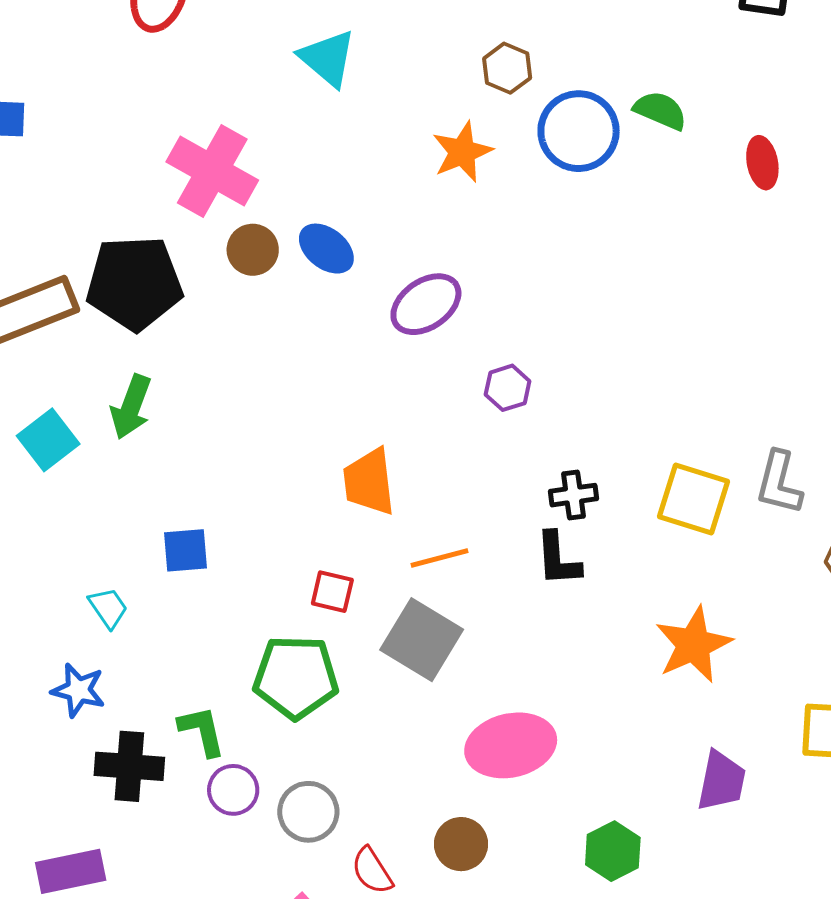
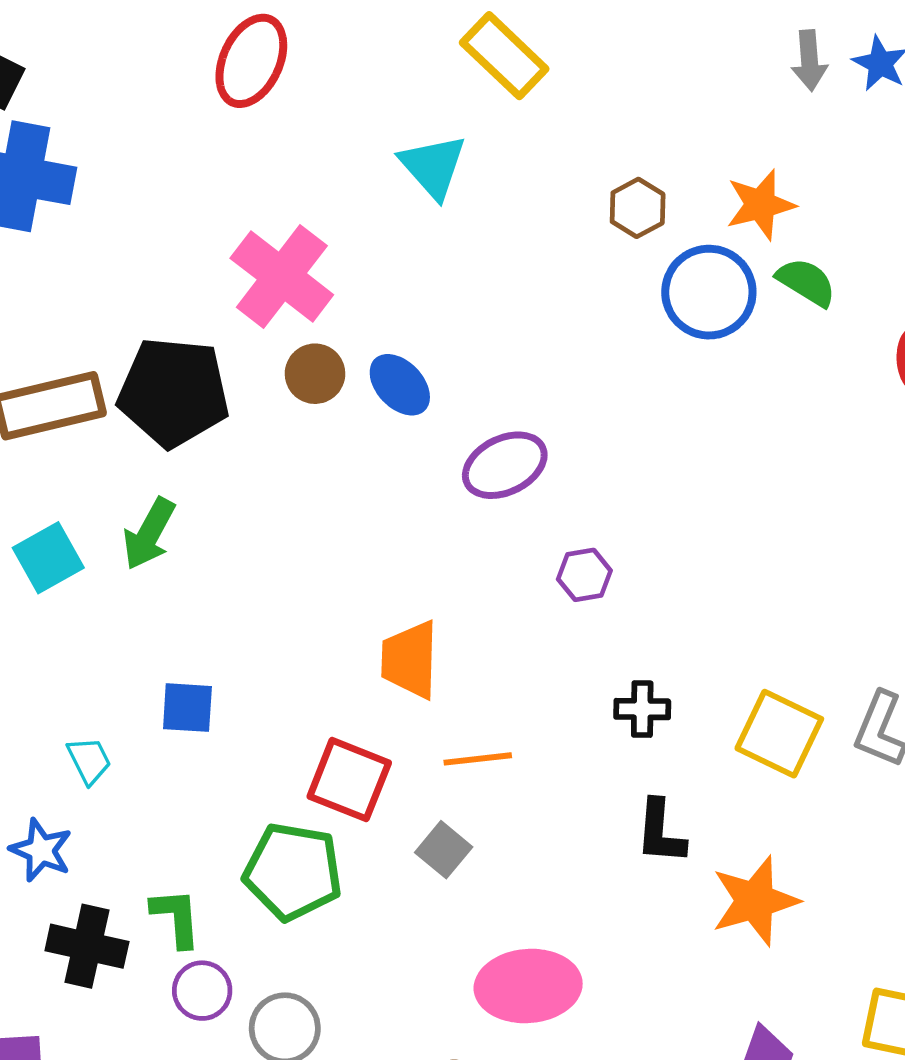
orange star: (462, 152) -> (761, 205), moved
black L-shape: (558, 559) -> (660, 832), moved
red square: (332, 592) -> (349, 780), size x1.6
gray square: (422, 640) -> (444, 850), size x0.6

